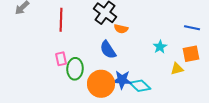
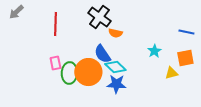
orange circle: (101, 84) -> (88, 72), moved
cyan diamond: (140, 86) -> (115, 67), moved

